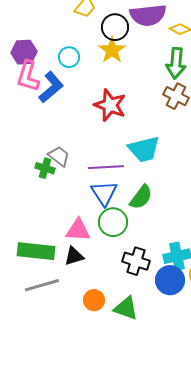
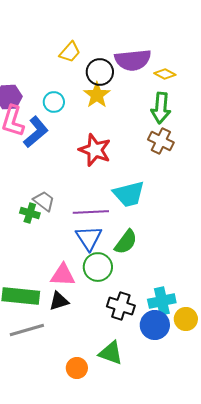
orange circle: (94, 300) -> (77, 368), moved

